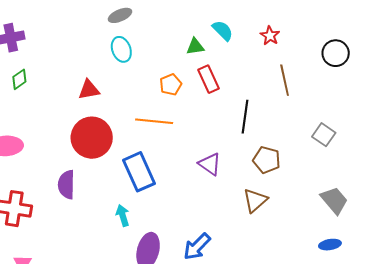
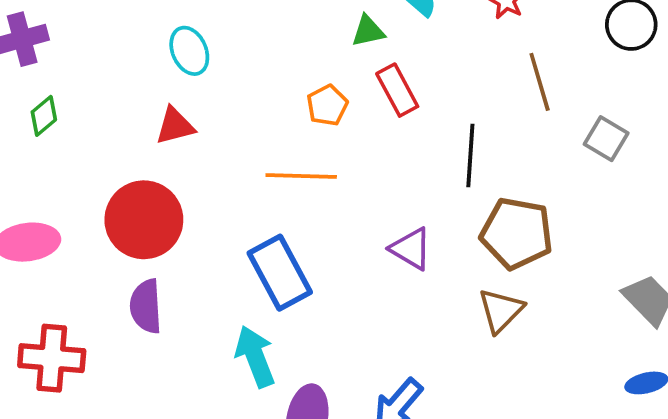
cyan ellipse: (121, 49) -> (189, 51), moved
gray square: (324, 135) -> (606, 139), moved
red circle: (92, 138) -> (144, 220), moved
brown pentagon: (267, 160) -> (517, 233), size x1.4
cyan arrow: (123, 215) -> (255, 356), size x1.5

